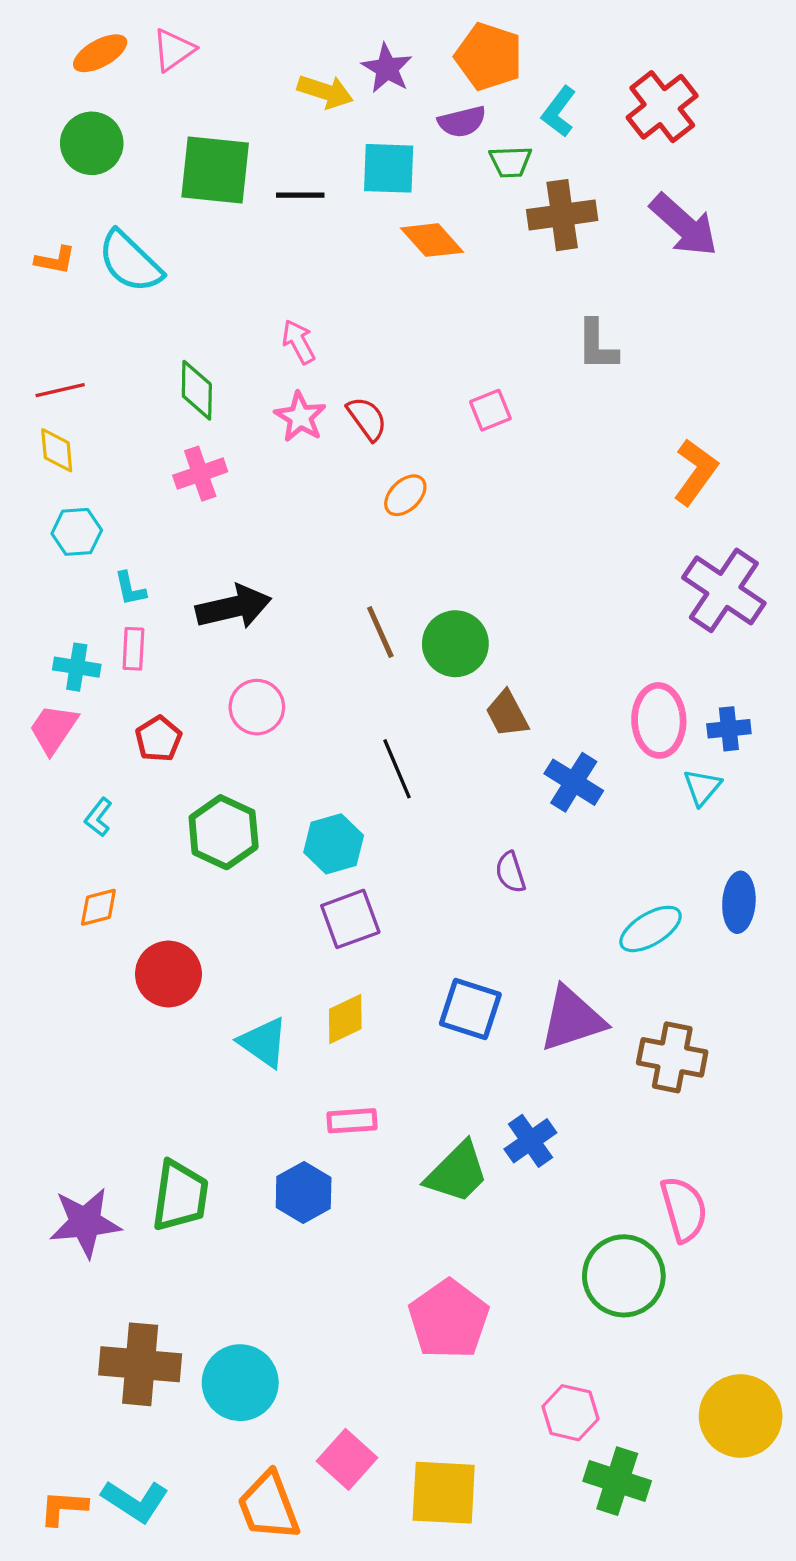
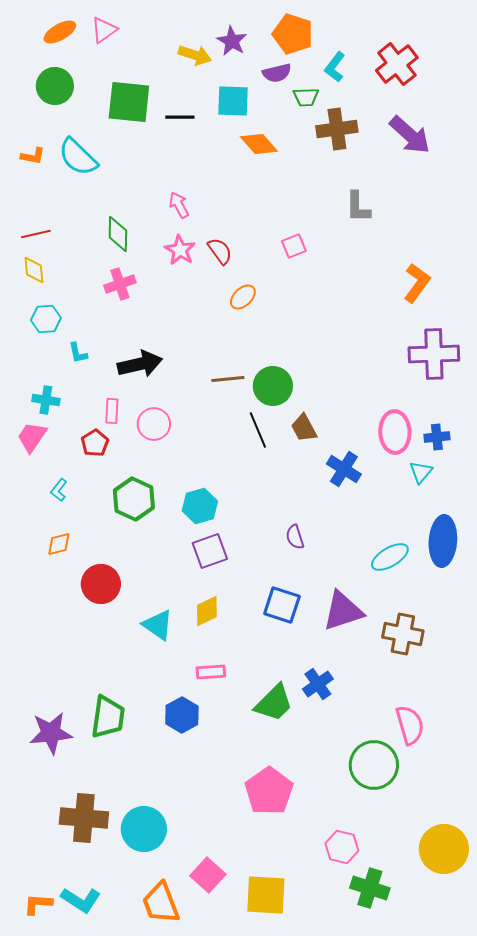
purple cross: (724, 590) -> (434, 354), turned -36
brown line: (380, 632) -> (228, 379), turned -72
pink rectangle: (133, 649) -> (112, 411), moved
black line: (397, 769) -> (258, 430), moved
purple semicircle: (510, 872) -> (295, 537), moved
blue ellipse: (739, 902) -> (443, 541), size x1.4

